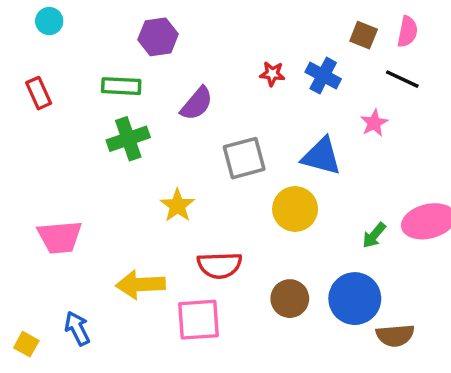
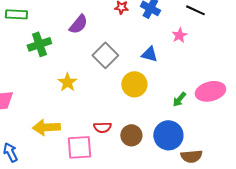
green rectangle: (121, 86) -> (16, 14), moved
blue triangle: (321, 156) -> (149, 54), size x0.7
gray square: (244, 158) -> (105, 55), turned -30
red semicircle: (220, 265) -> (102, 127), moved, size x0.7

